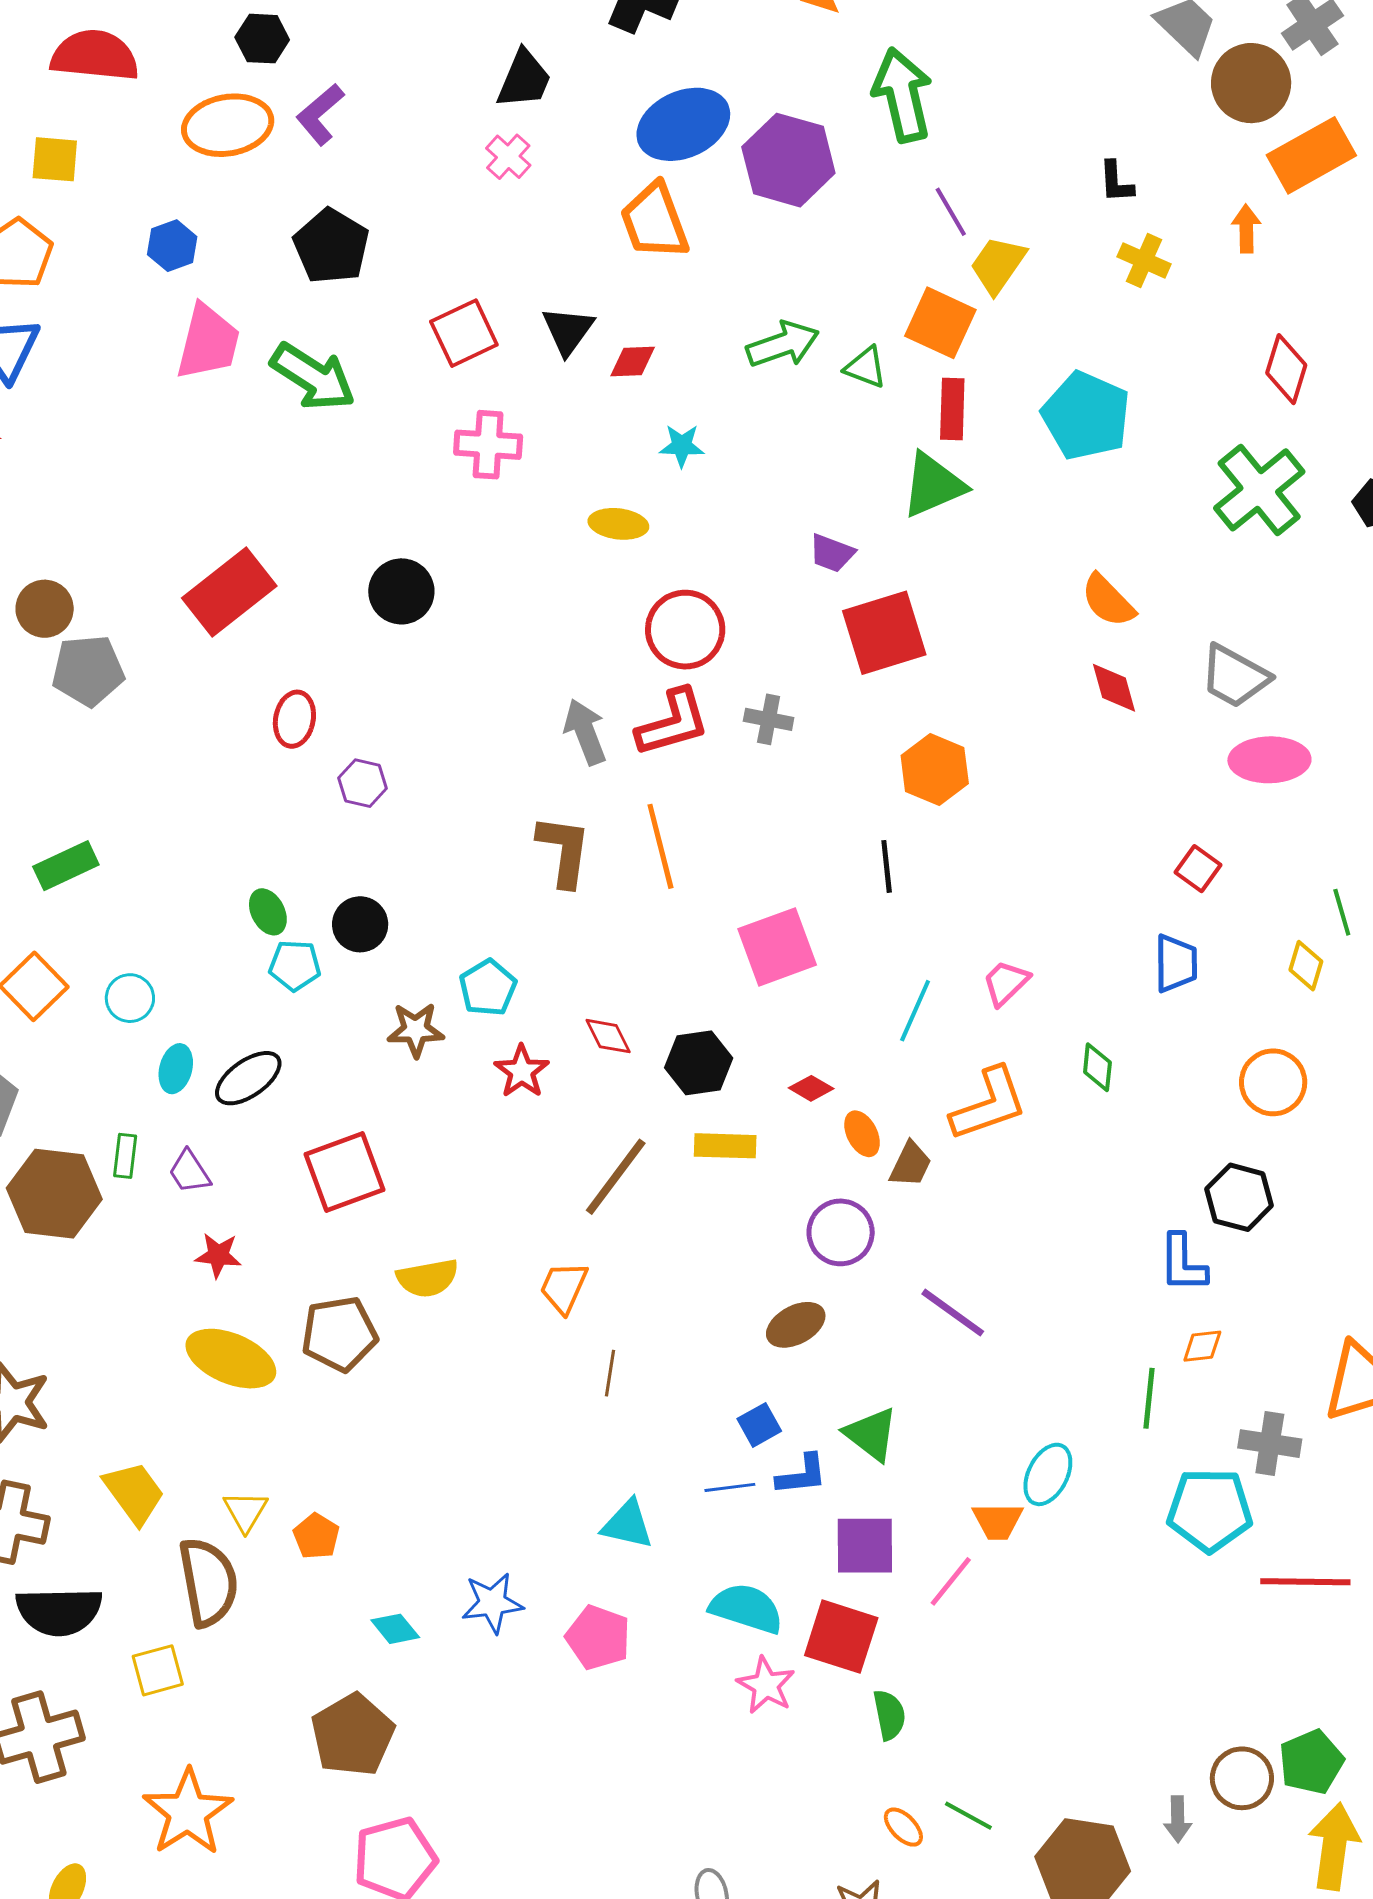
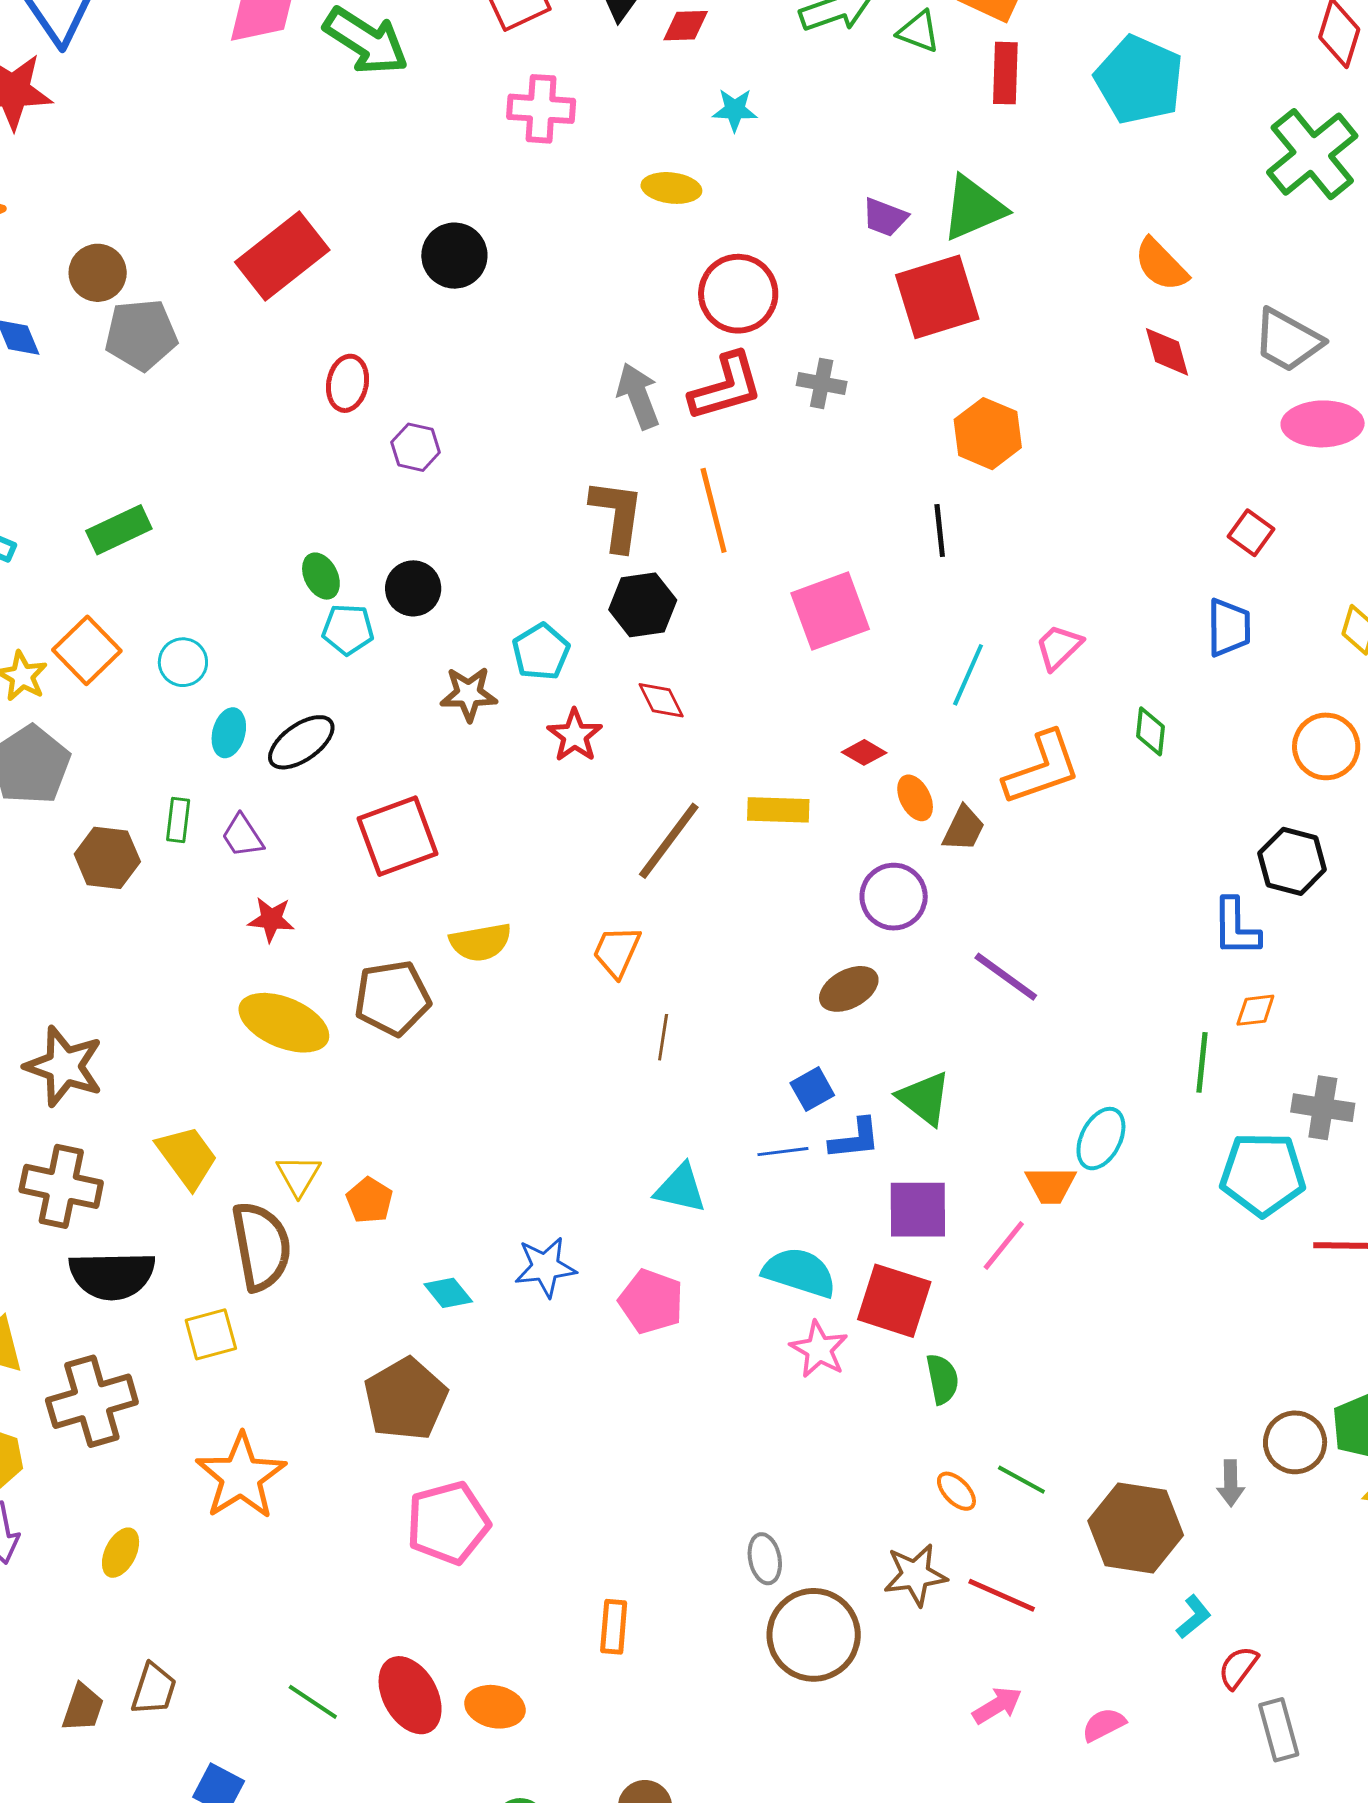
green triangle: (933, 485) -> (974, 208), moved
black hexagon: (699, 1063) -> (643, 605), moved
brown hexagon: (54, 1194) -> (107, 858), size x0.7

